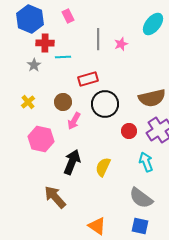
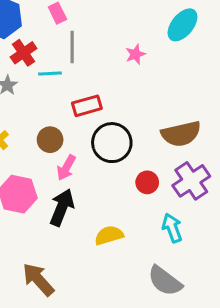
gray line: (98, 39) -> (72, 47), moved
red cross: (45, 43) -> (24, 53), turned -36
black arrow: (72, 162) -> (62, 207), moved
yellow semicircle: (103, 167) -> (109, 235), turned 48

